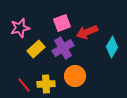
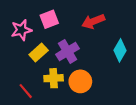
pink square: (62, 23) -> (49, 19), moved
red arrow: (87, 32) -> (93, 21), moved
yellow cross: (46, 84) -> (54, 78), moved

